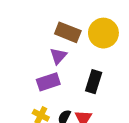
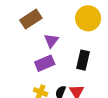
brown rectangle: (68, 32) -> (31, 19), moved, turned -50

